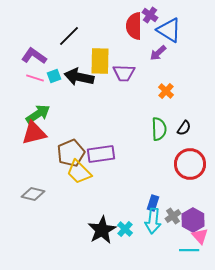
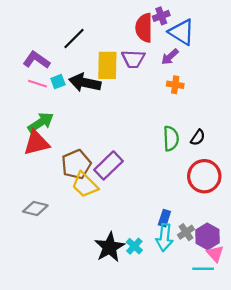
purple cross: (150, 15) -> (161, 16), turned 35
purple trapezoid: (124, 73) -> (133, 59), moved
orange cross: (166, 91) -> (175, 85), moved, turned -35
purple rectangle: (101, 154) -> (109, 165), turned -36

